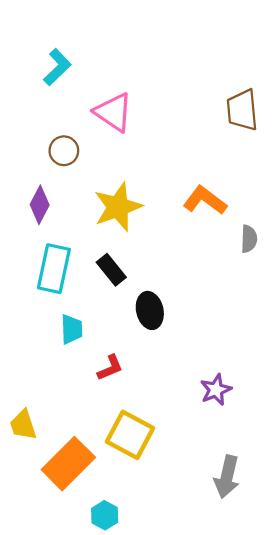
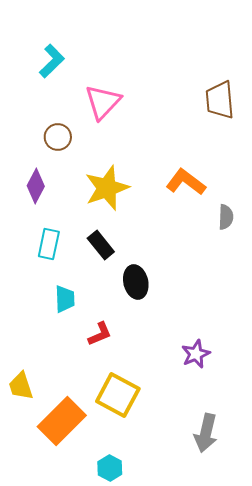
pink triangle: (113, 112) -> (103, 102), turned 39
cyan rectangle: (54, 269) -> (49, 244), size x0.7
cyan hexagon: (105, 515) -> (110, 468), moved

